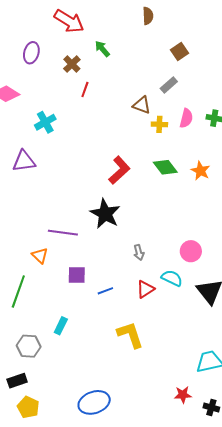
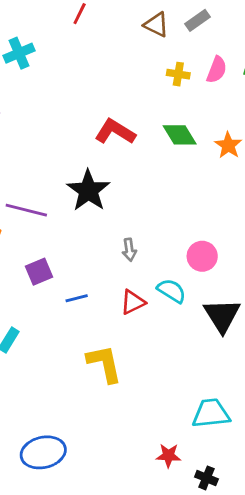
brown triangle: (142, 105) -> (156, 25), moved
red L-shape: (119, 170) -> (115, 132), turned -112
purple square: (77, 275) -> (39, 272), turned -30

